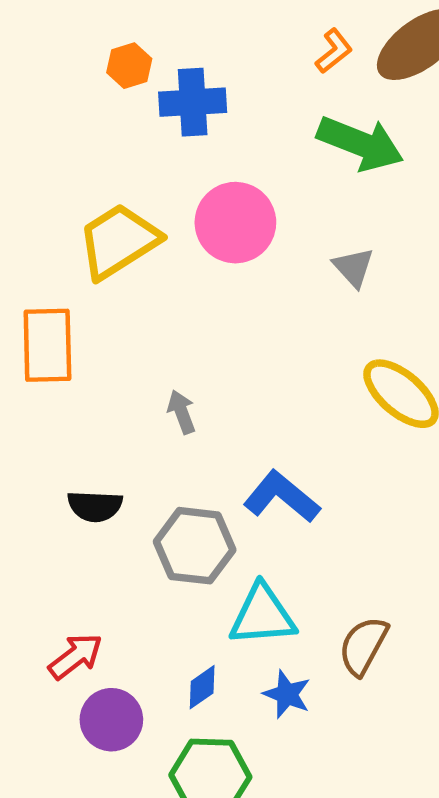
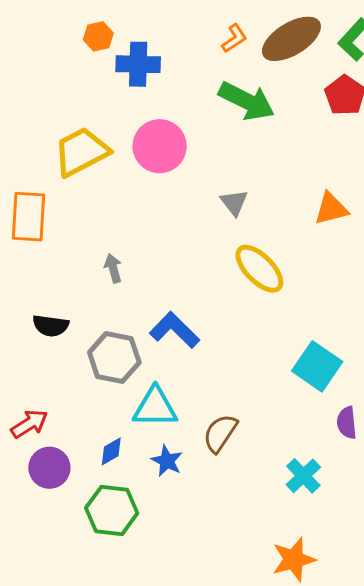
gray triangle: (353, 267) -> (234, 203), moved

